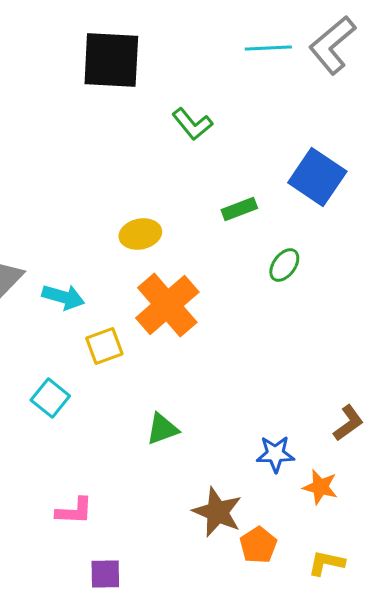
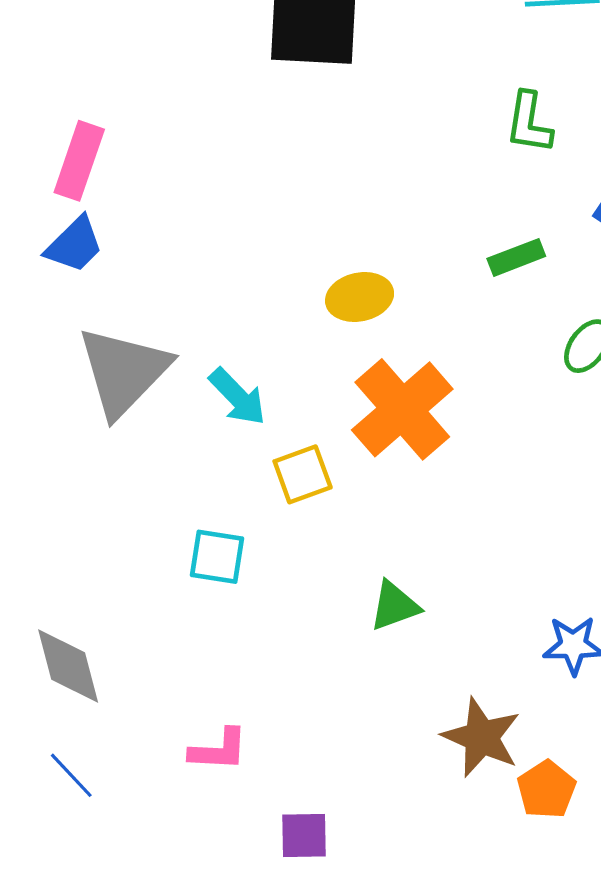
green L-shape: (192, 124) -> (529, 123), moved, turned 48
cyan arrow: (63, 297) -> (238, 397), turned 30
cyan square: (50, 398) -> (217, 557), turned -30
pink L-shape: (74, 511) -> (219, 750), moved

